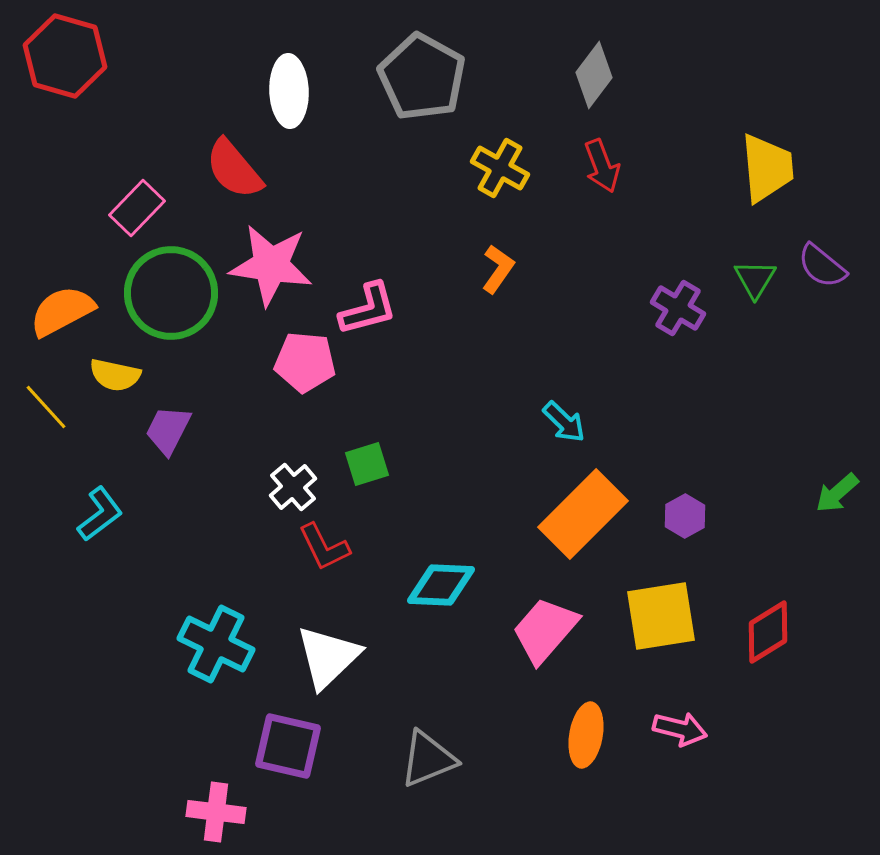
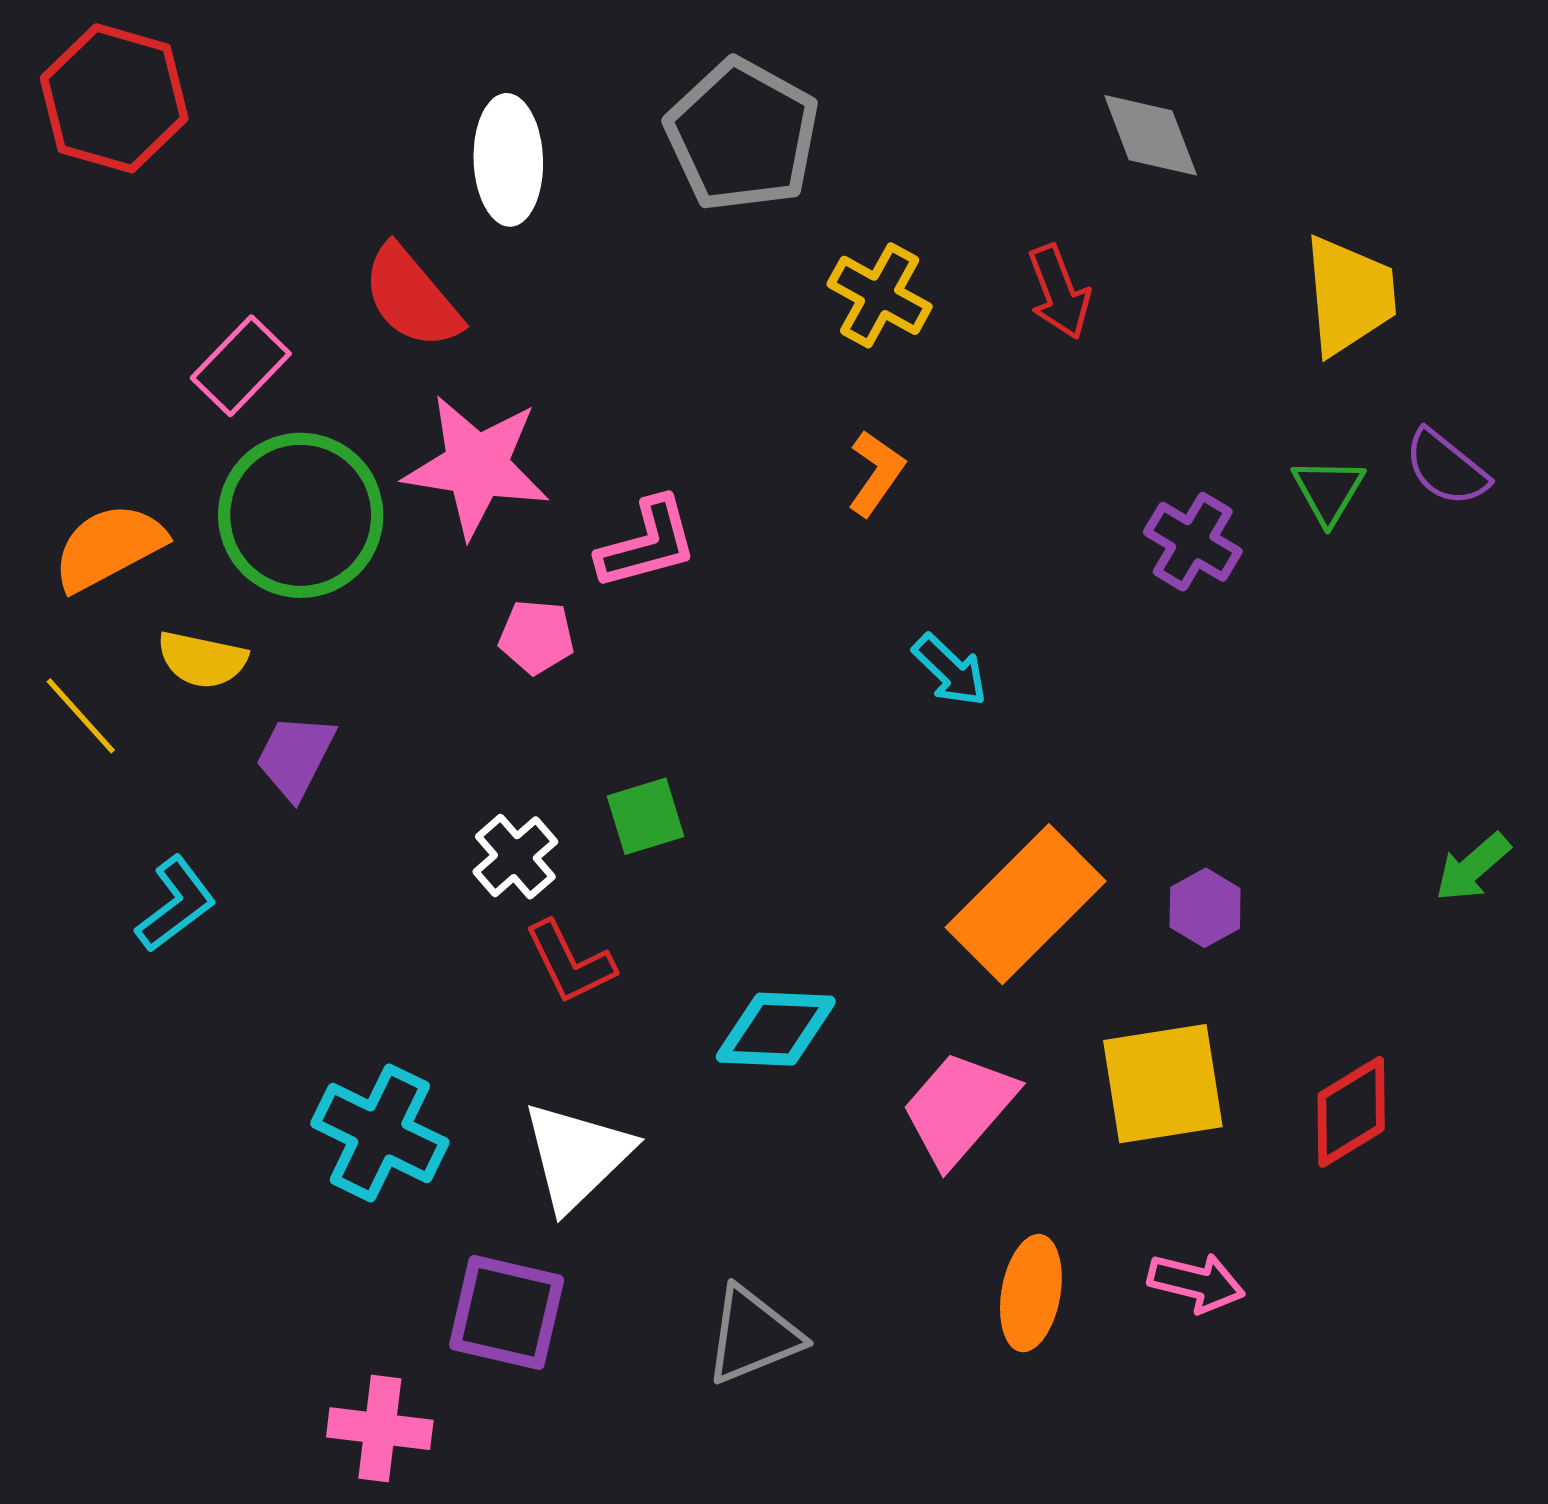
gray diamond: (594, 75) -> (1151, 135), moved, turned -58
pink pentagon: (305, 362) -> (536, 637), size x0.7
cyan arrow: (564, 422) -> (950, 670), moved

